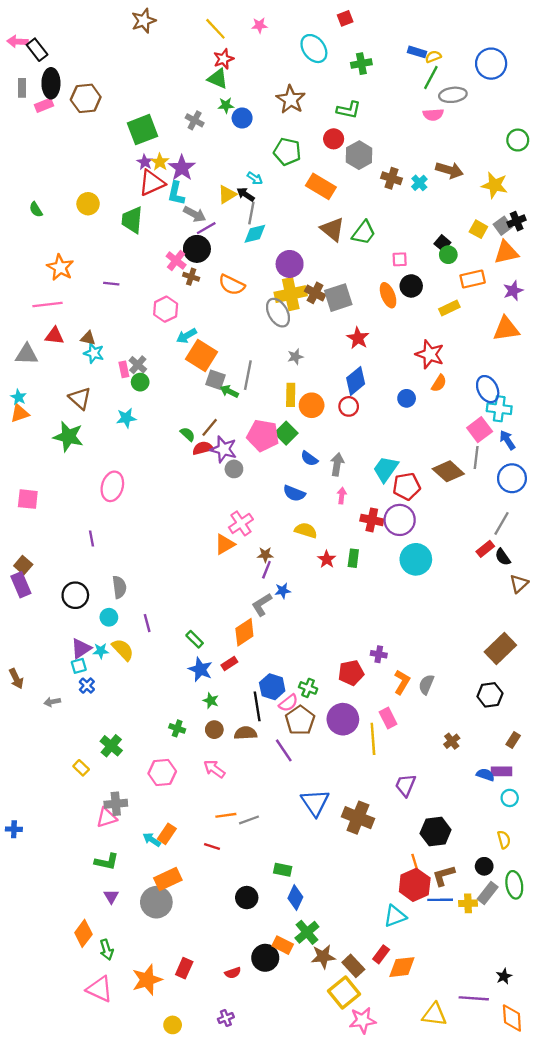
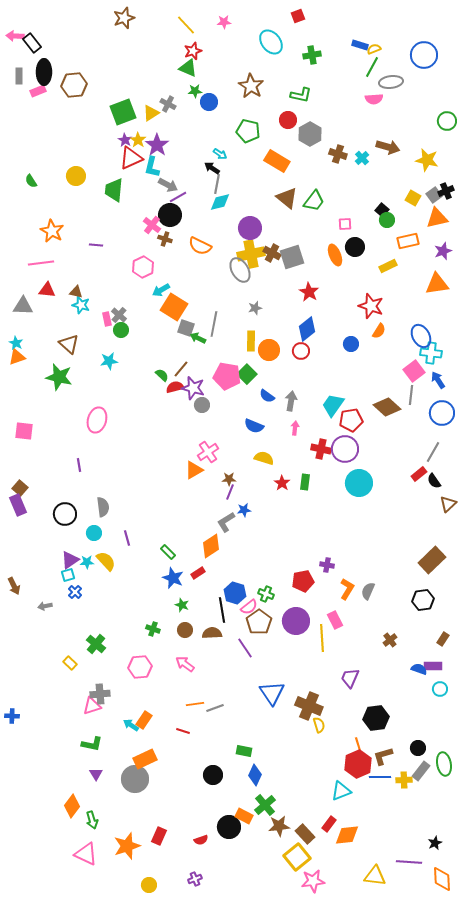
yellow triangle: (227, 194) -> (151, 113), moved
yellow semicircle: (504, 840) -> (319, 725), moved

